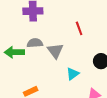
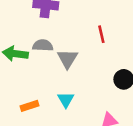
cyan triangle: (73, 74) -> (66, 100), moved, turned -32

